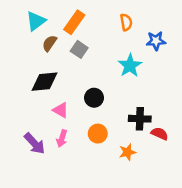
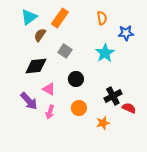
gray square: (79, 49) -> (65, 51), moved
black cross: (140, 119) -> (113, 96), turned -30
purple arrow: (35, 143) -> (29, 101), moved

